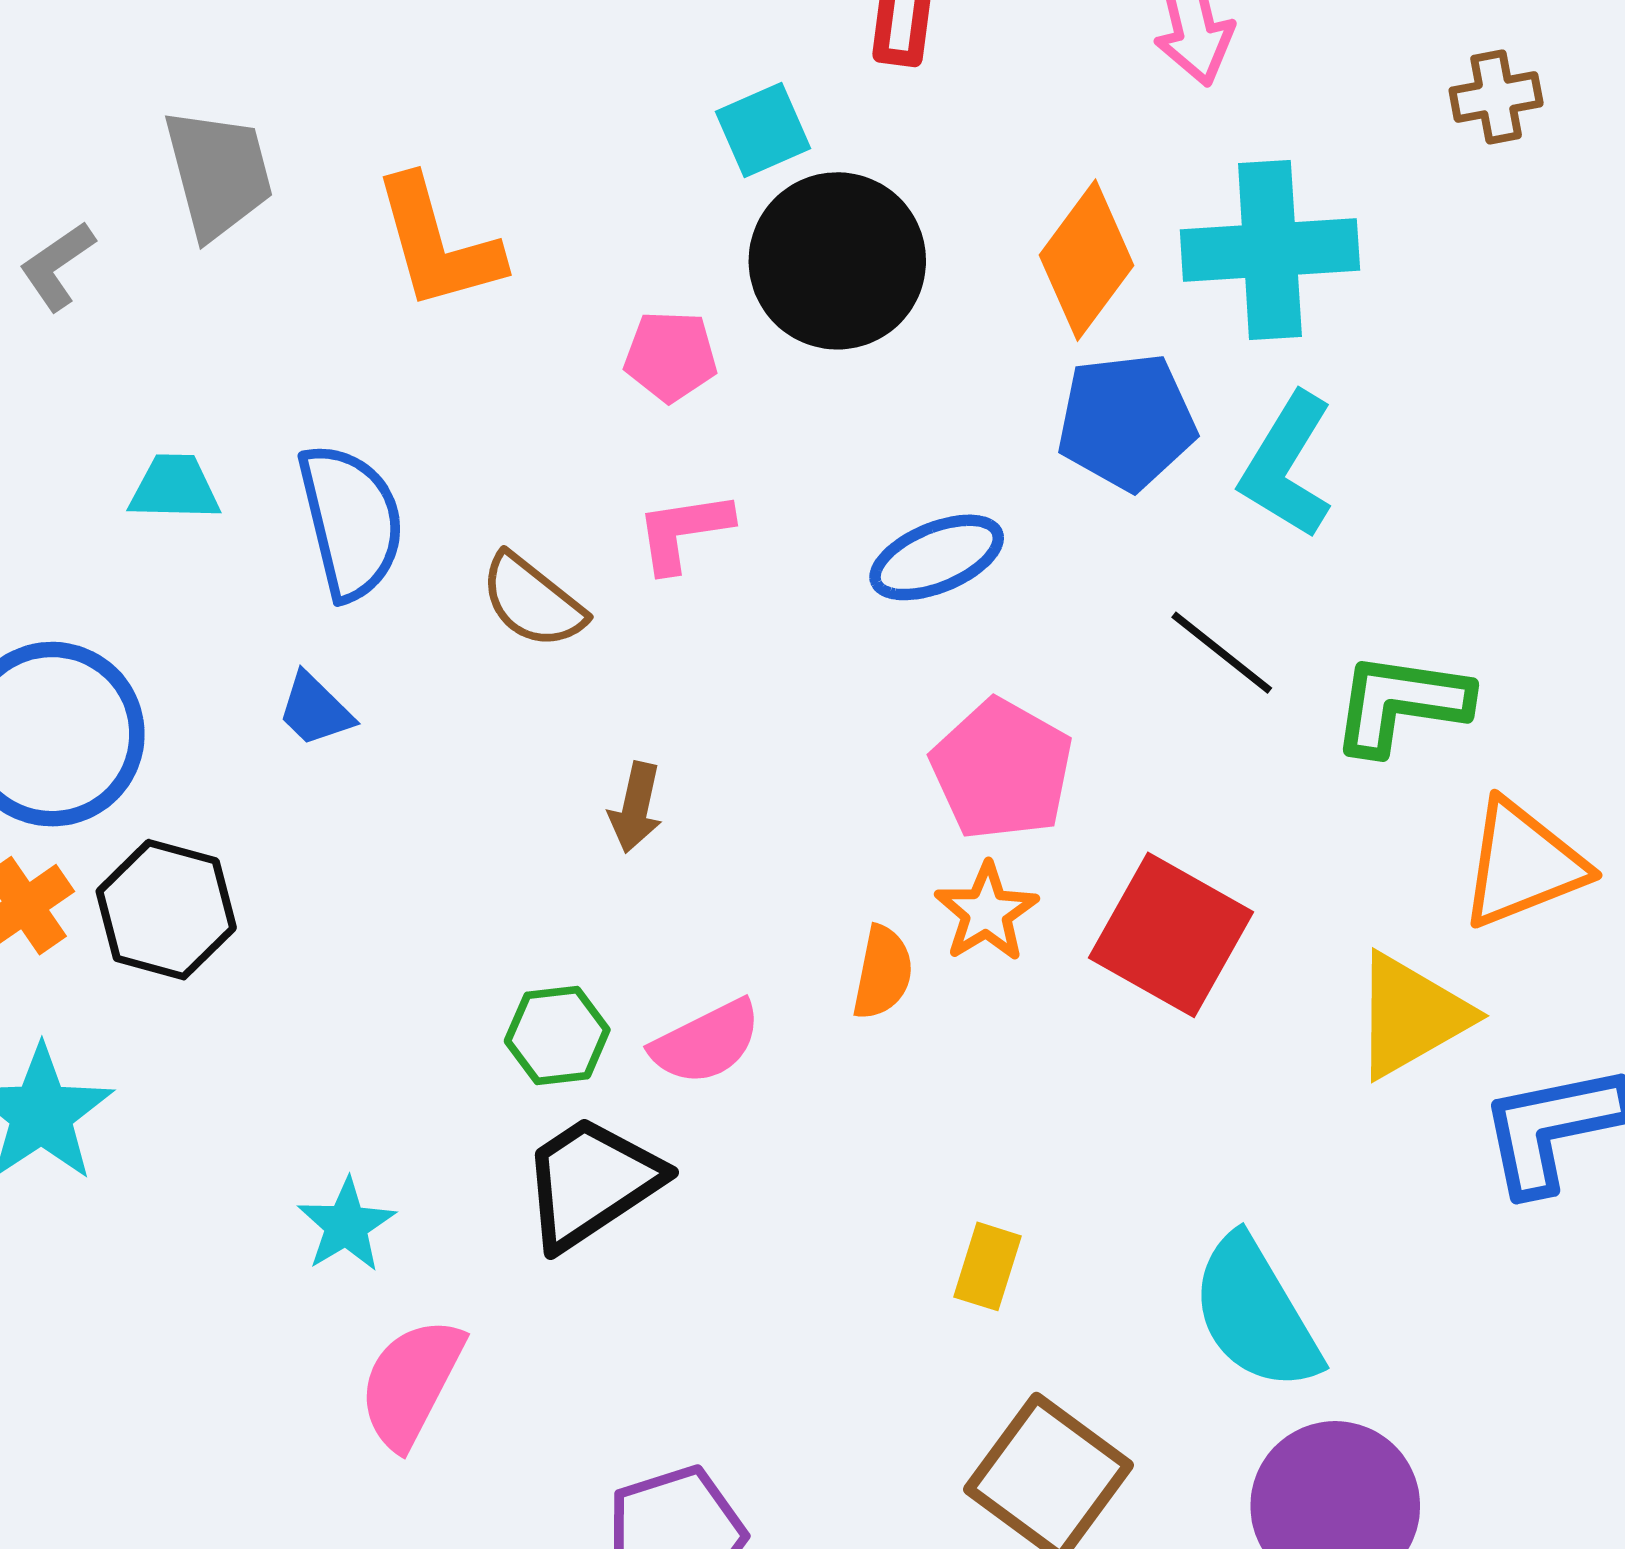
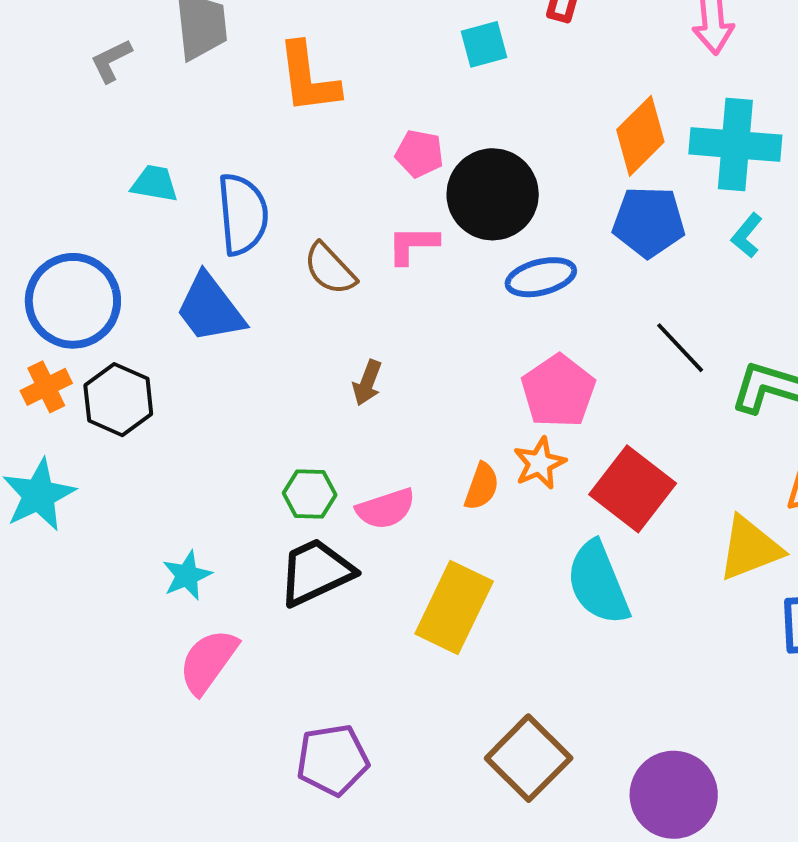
black circle: (837, 261) -> (493, 194), moved
cyan L-shape: (1287, 466) -> (747, 235), moved, size x0.6
blue trapezoid: (315, 710) -> (210, 308), size x1.8
yellow rectangle: (987, 1266) -> (454, 607), moved, size x2.0
cyan semicircle: (1256, 1314) -> (598, 583), moved

